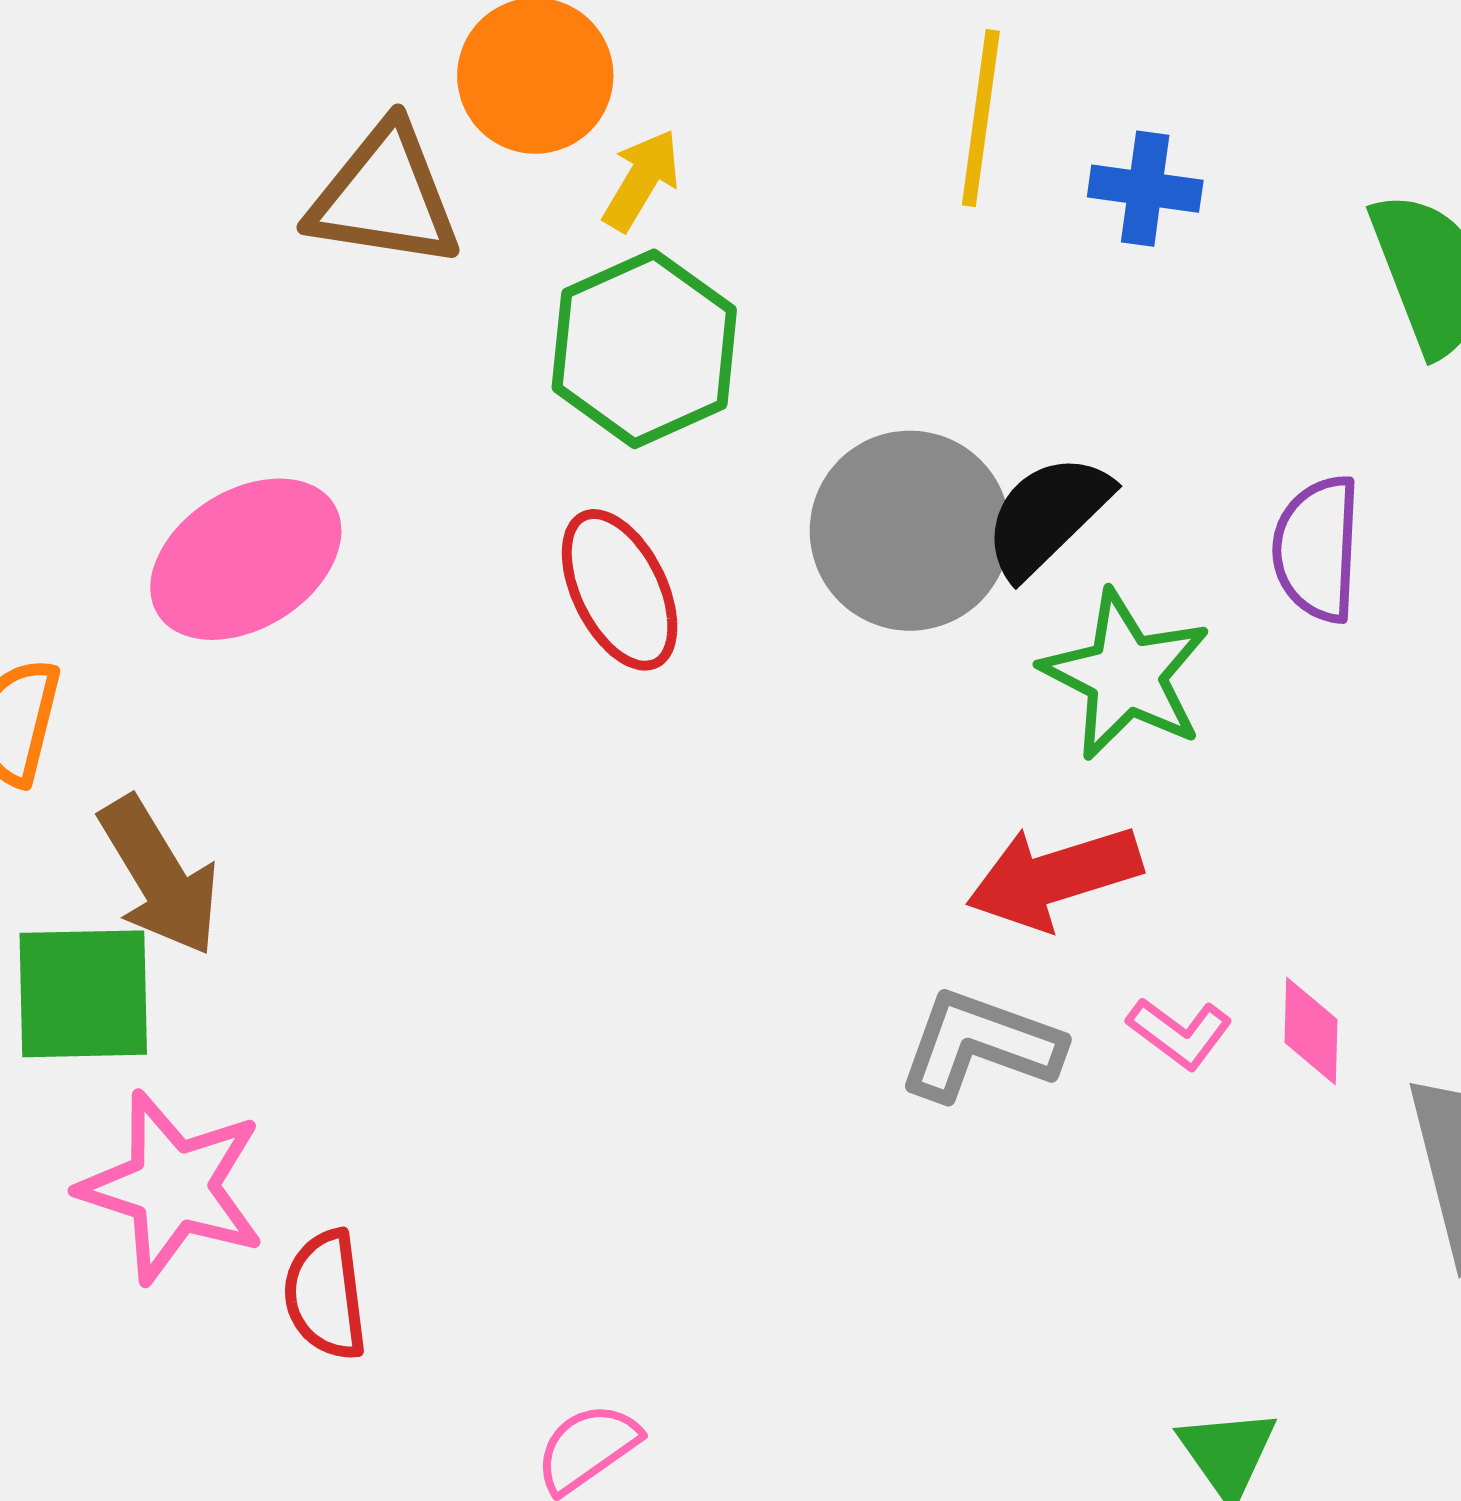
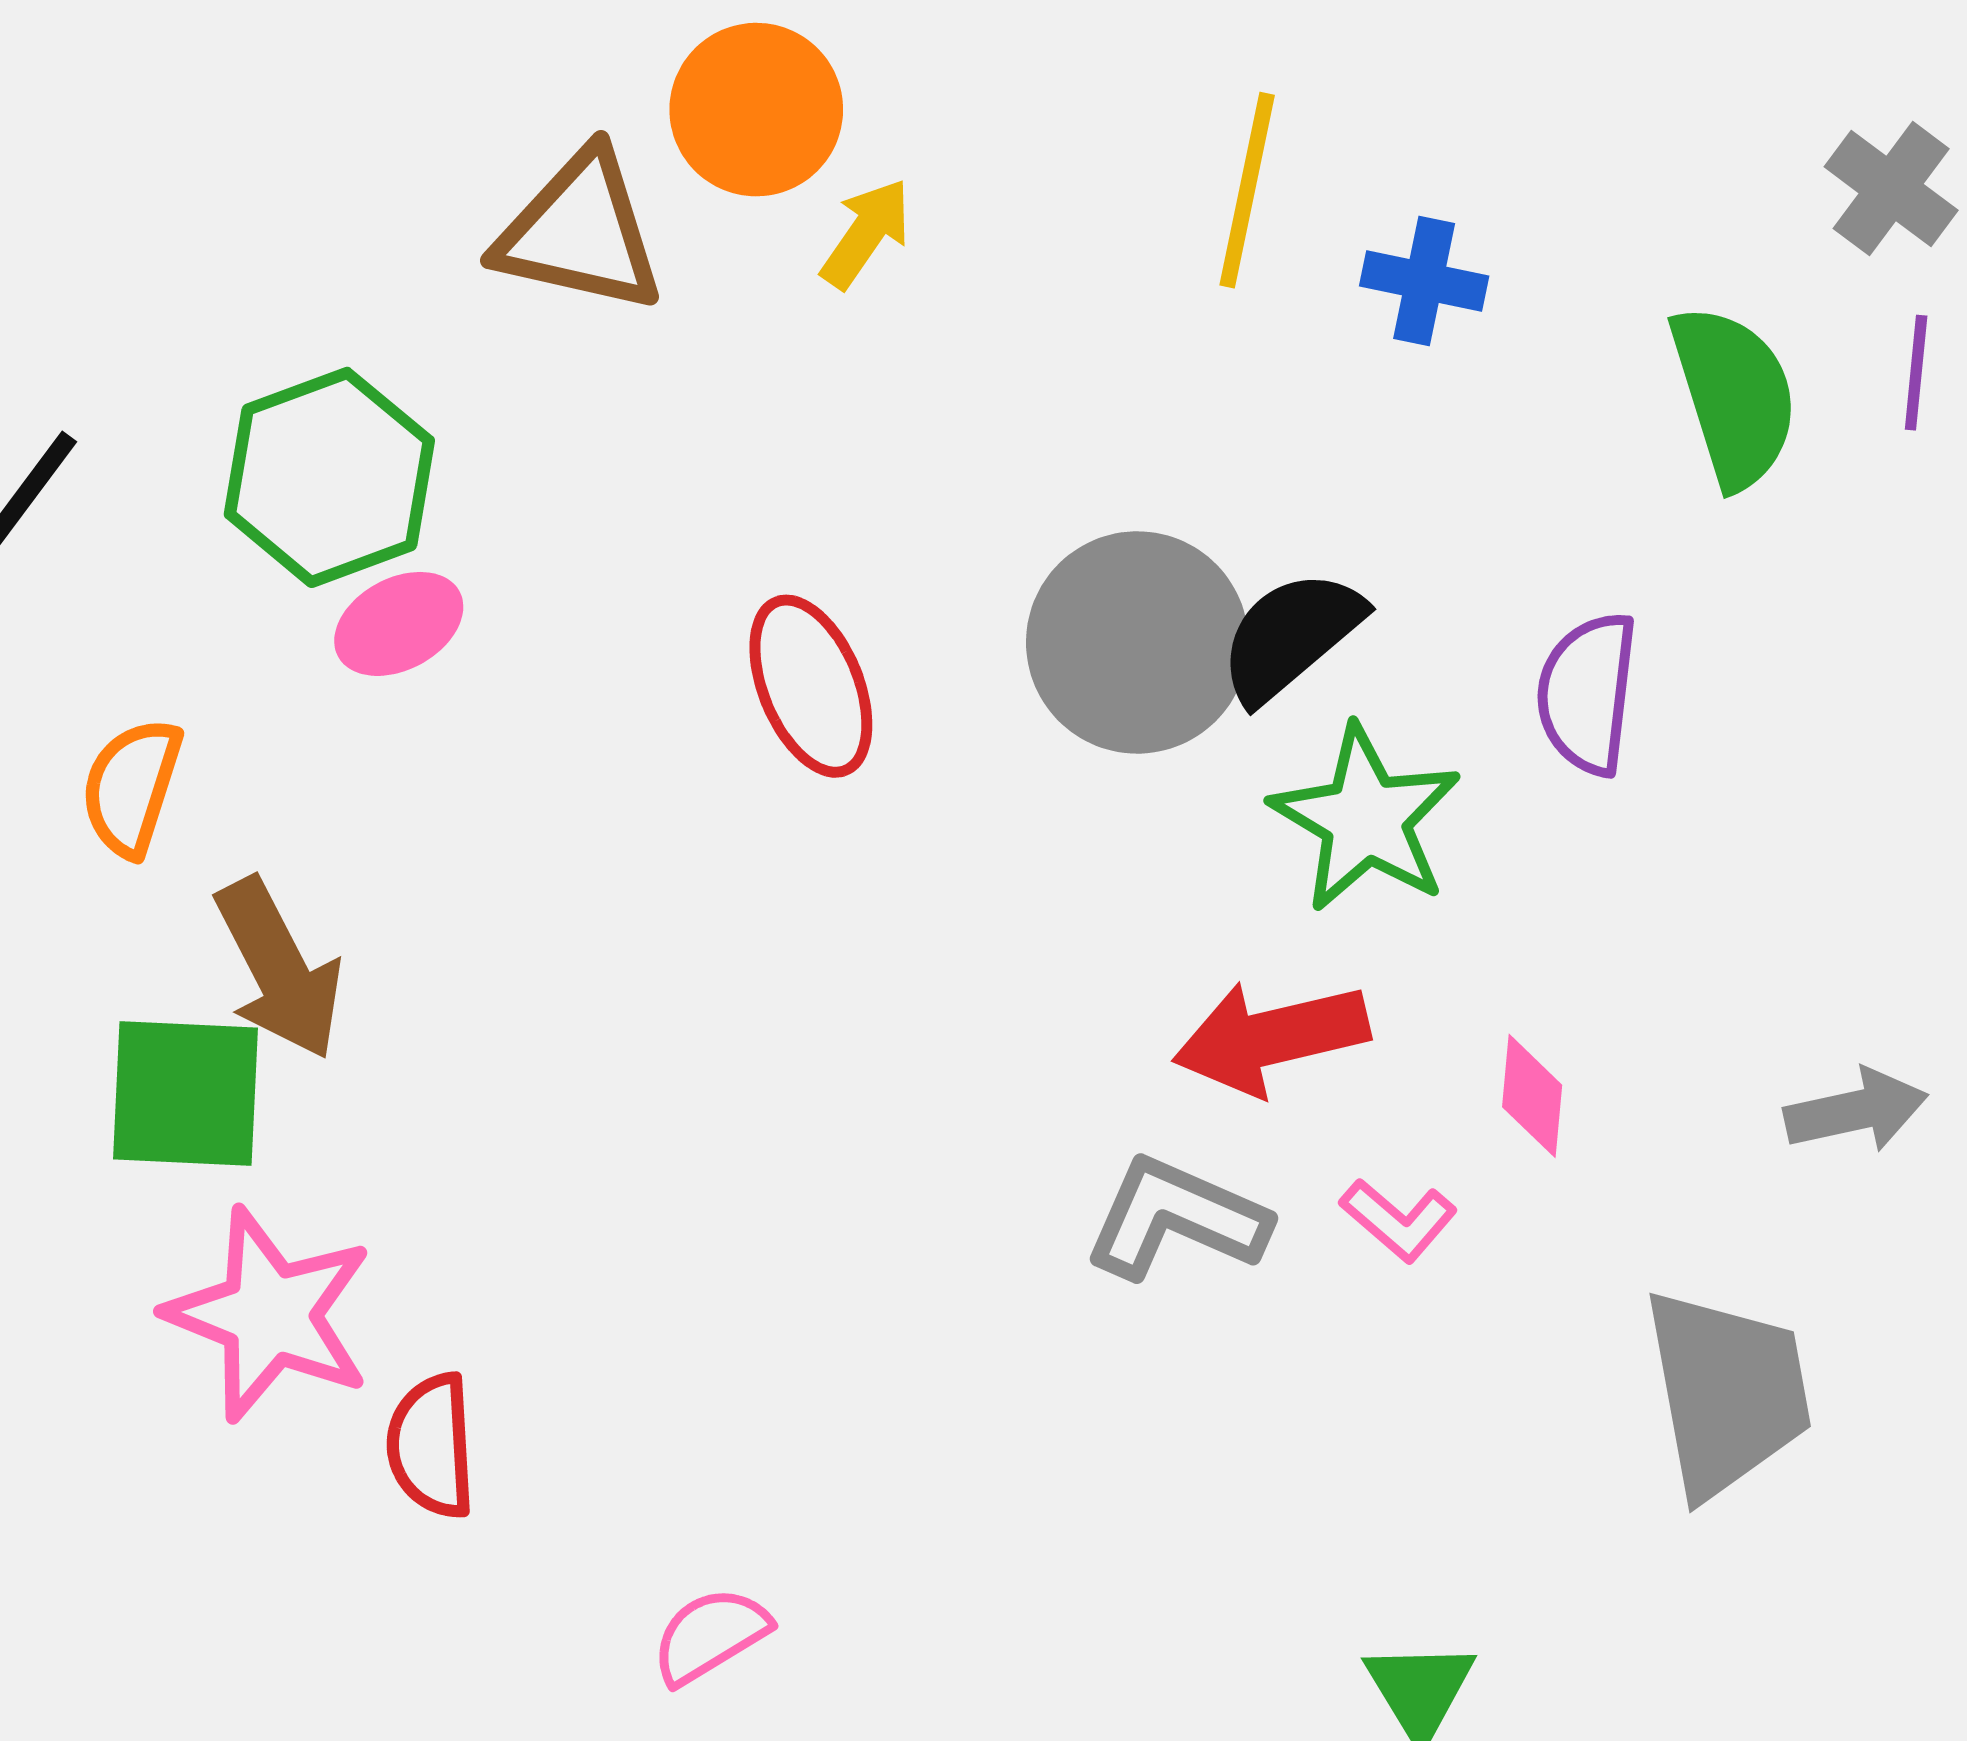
green hexagon: (644, 349) -> (329, 477), moved
pink ellipse: (246, 559) -> (399, 624), size x0.6
pink diamond: (1311, 1031) -> (1532, 1096), moved

